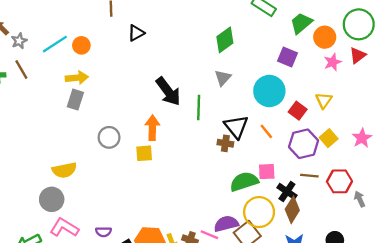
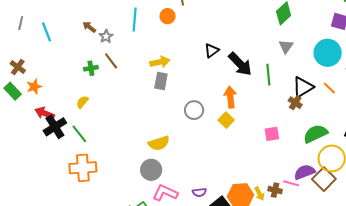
black triangle: (136, 33) -> (212, 50), moved
cyan line: (55, 44) -> (135, 20), moved, turned -45
orange circle: (81, 45) -> (168, 16), moved
black triangle: (236, 127) -> (303, 87), turned 45
brown cross: (225, 143) -> (295, 103), turned 32
yellow square: (144, 153) -> (226, 120), turned -35
pink square: (267, 172) -> (272, 134), moved

